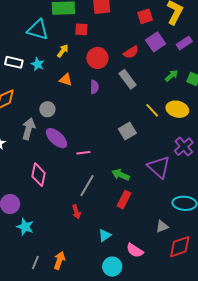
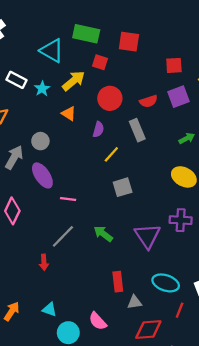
yellow arrow: (63, 51) -> (74, 81), size x1.5
yellow line: (152, 110) -> (111, 154), moved, turned 70
purple cross: (184, 147) -> (181, 220), turned 30
red rectangle: (124, 200) -> (118, 282), moved, turned -48
cyan triangle: (105, 235) -> (49, 310), moved, turned 40

